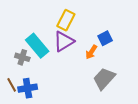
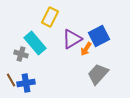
yellow rectangle: (66, 20) -> (50, 17), moved
blue square: (105, 38) -> (99, 36), size x1.5
purple triangle: (64, 41) -> (72, 39), moved

